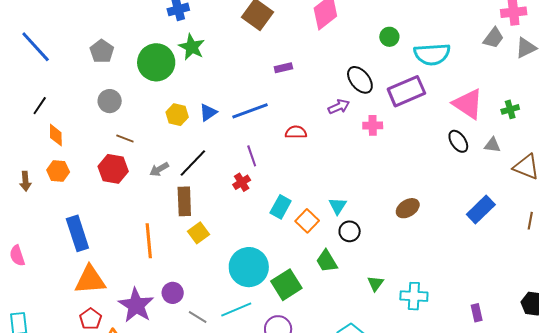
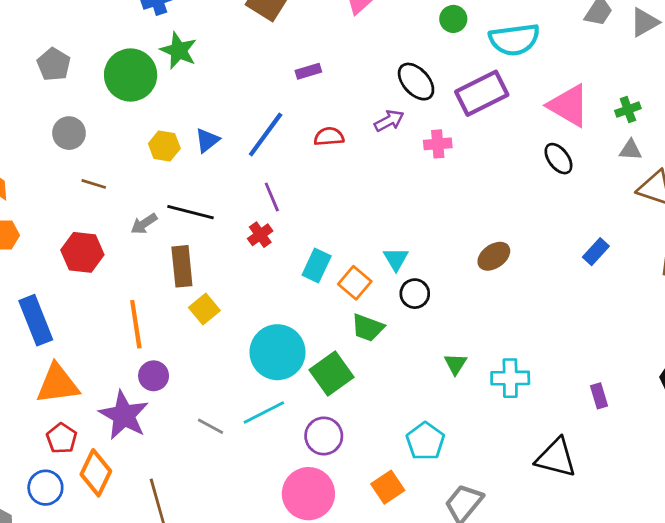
blue line: (250, 111) -> (266, 134), turned -30
red semicircle: (296, 132) -> (329, 137), moved
gray triangle: (492, 145) -> (631, 150), moved
black line: (193, 163) -> (191, 212), turned 64
red hexagon: (113, 169) -> (82, 252), moved
blue rectangle: (481, 210) -> (596, 252), size x0.7
green trapezoid: (327, 261) -> (368, 328), moved, turned -35
purple circle: (173, 293) -> (154, 376), moved

